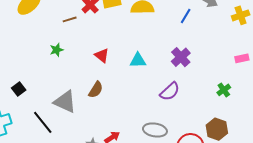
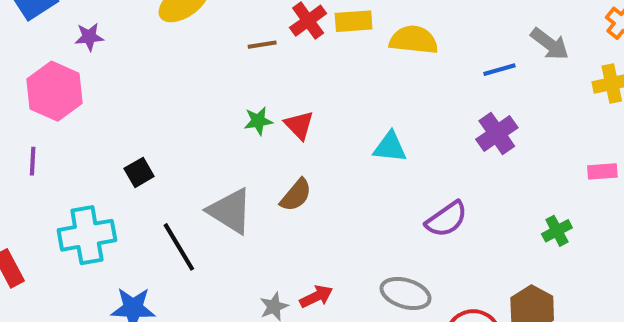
blue line: (186, 16) -> (499, 70), turned 35
green star: (57, 50) -> (258, 121), moved
red triangle: (102, 56) -> (299, 125), moved
purple cross: (181, 57) -> (497, 133), moved

